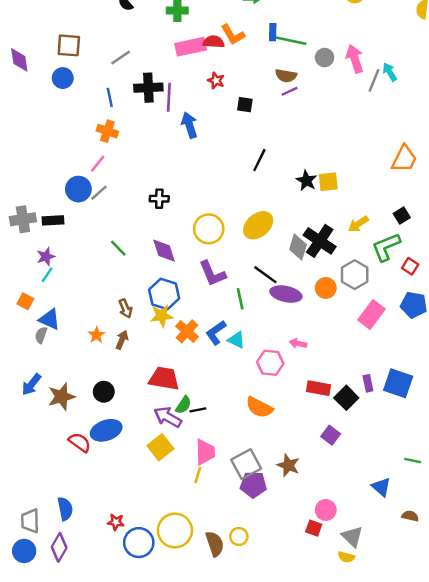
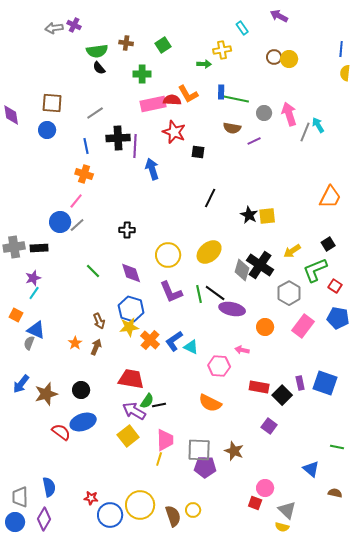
red star: (216, 80) -> (174, 132), size x1.6
purple line: (290, 91) -> (254, 141), moved
orange circle: (326, 288) -> (265, 327), moved
green line: (240, 299) -> (199, 294), moved
gray square: (246, 464) -> (199, 450), turned 30

